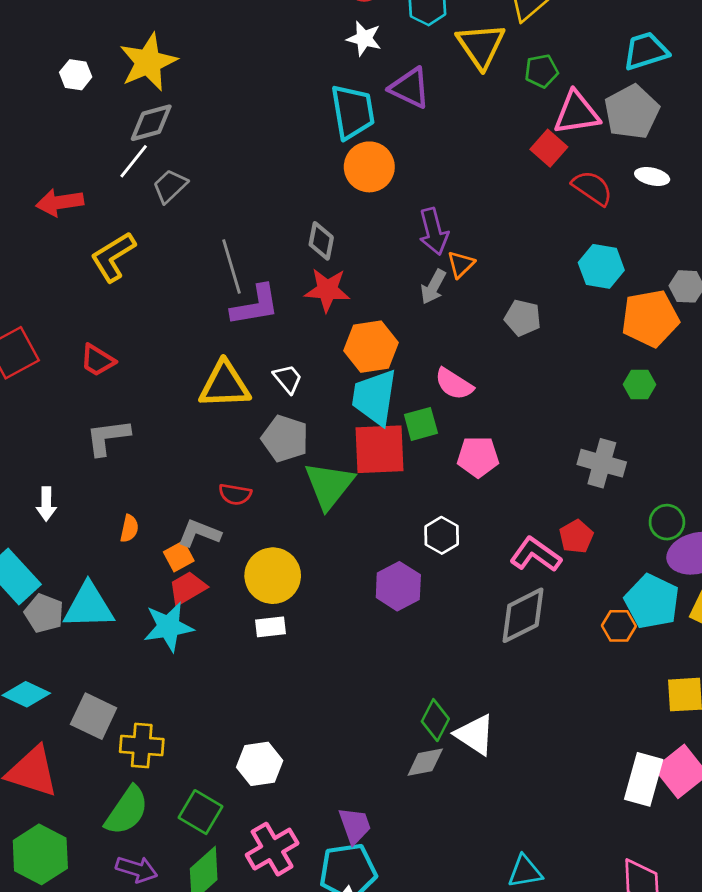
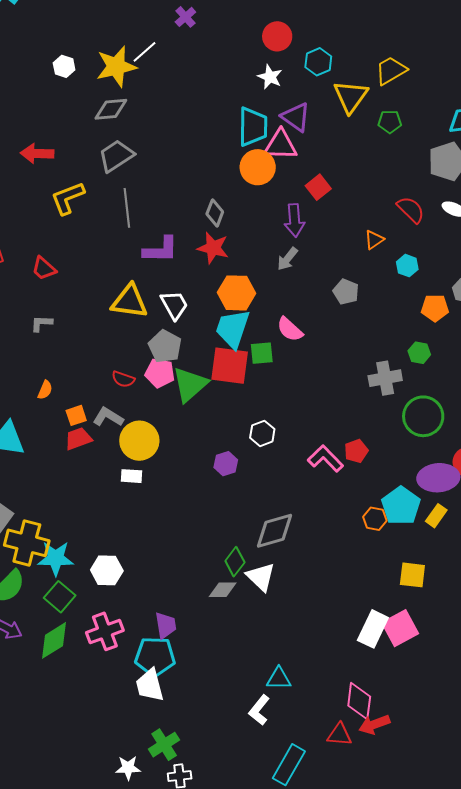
pink triangle: (577, 113) -> (281, 145), moved
red square: (549, 148) -> (318, 187), moved
white line: (134, 161) -> (145, 52), moved
gray trapezoid: (170, 186) -> (116, 156), size x1.4
orange triangle: (461, 264) -> (374, 240), moved
cyan hexagon: (601, 266) -> (407, 266), size x0.7
gray line: (232, 267) -> (127, 208), moved
orange pentagon: (650, 318) -> (435, 308), size x0.7
white trapezoid: (288, 379) -> (174, 305), size x1.4
gray L-shape: (108, 437) -> (41, 323), size x0.7
pink pentagon: (478, 457) -> (160, 373), moved
gray cross: (602, 463) -> (385, 378), moved, turned -36
green circle: (667, 522) -> (423, 416), moved, size x1.6
gray L-shape: (199, 533) -> (108, 417), moved
purple hexagon: (398, 586) -> (226, 464), size x0.7
gray diamond: (523, 615) -> (275, 531), moved
cyan star: (169, 627) -> (56, 558), moved
yellow cross: (142, 745) -> (27, 543), size x1.4

